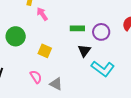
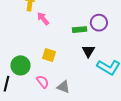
purple circle: (101, 32) -> (99, 23), moved
green circle: (16, 36) -> (20, 65), moved

